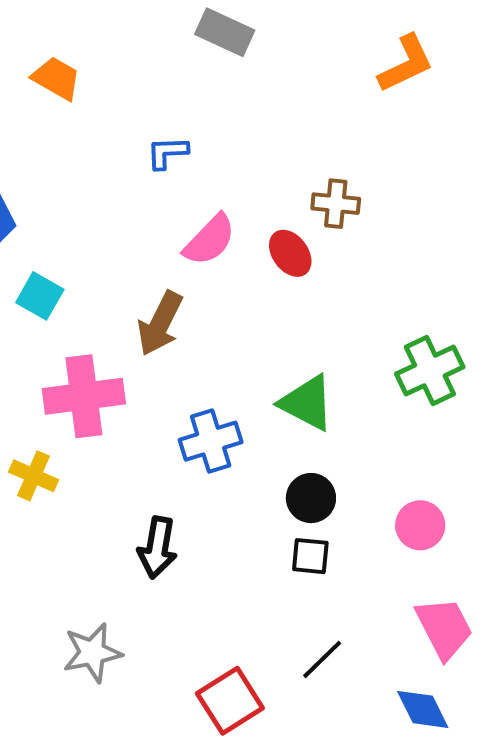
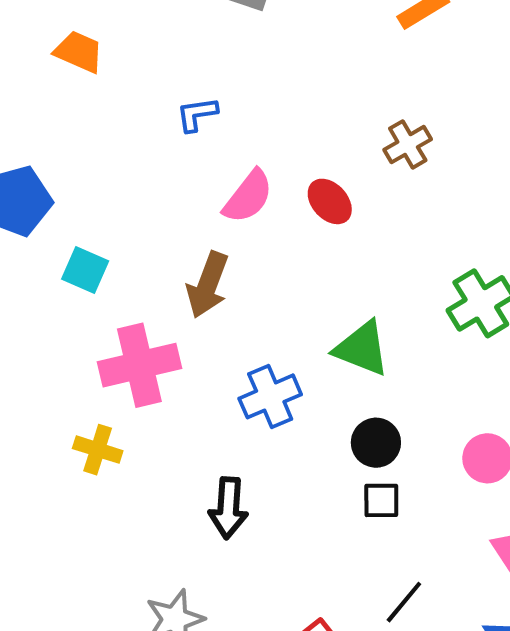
brown cross: (336, 204) -> (408, 144), moved, turned -30

